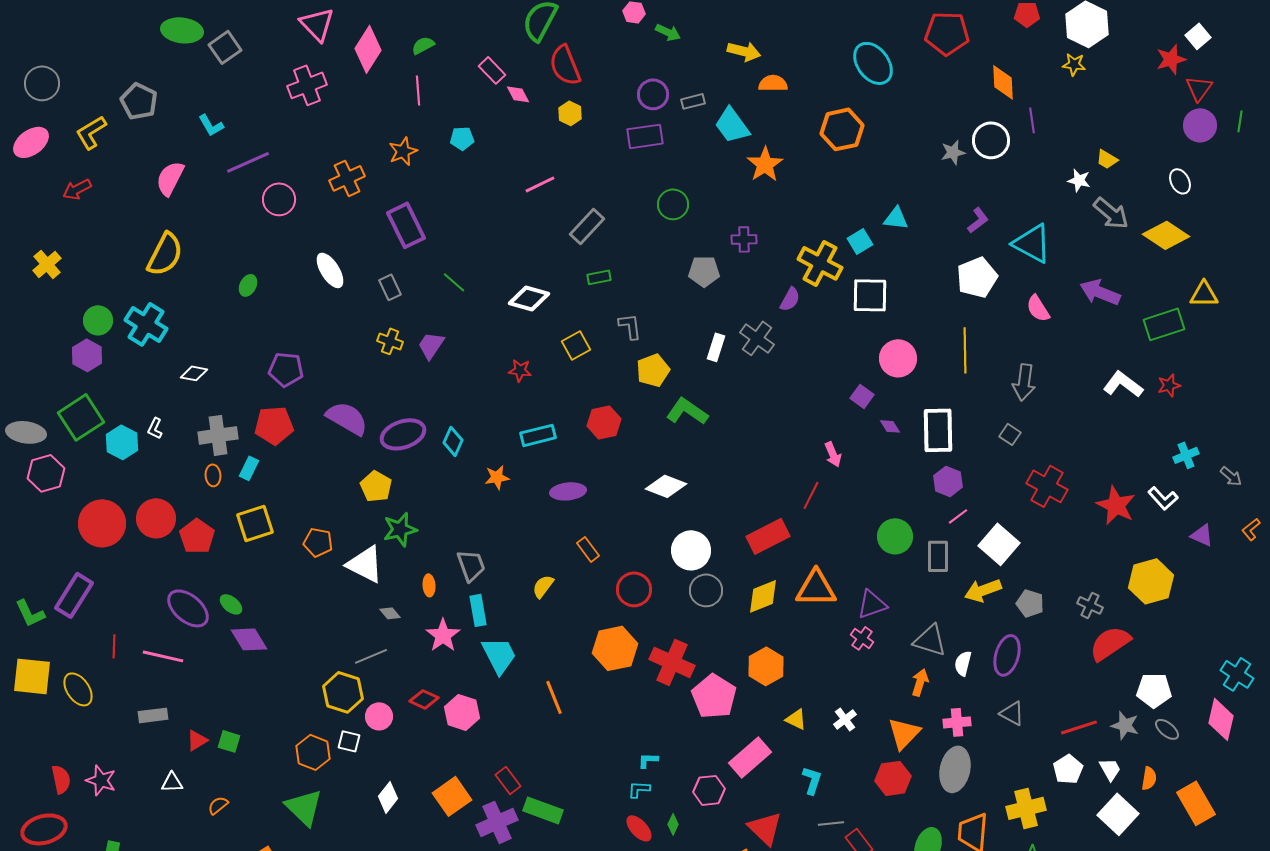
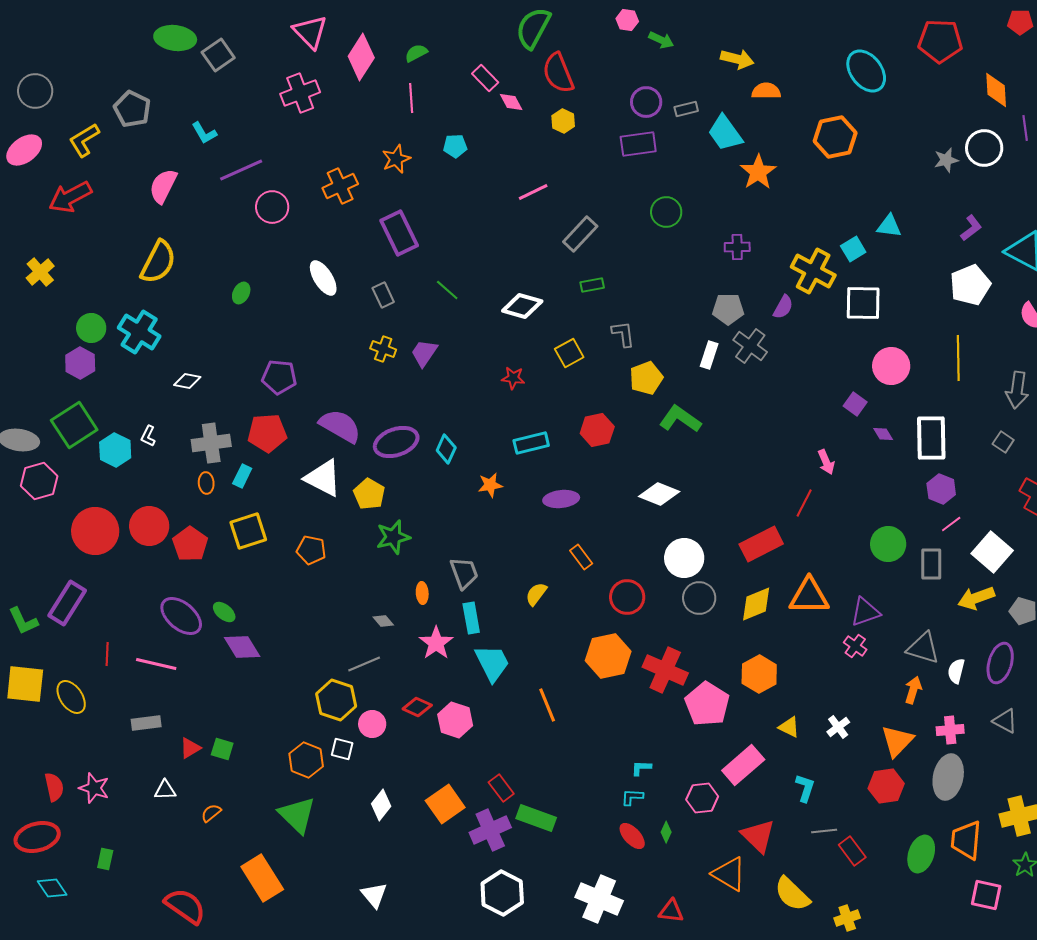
red arrow: (77, 189) -> (70, 197), size x1.5
gray pentagon: (704, 271) -> (728, 309), moved
white triangle: (365, 564) -> (323, 478), moved

